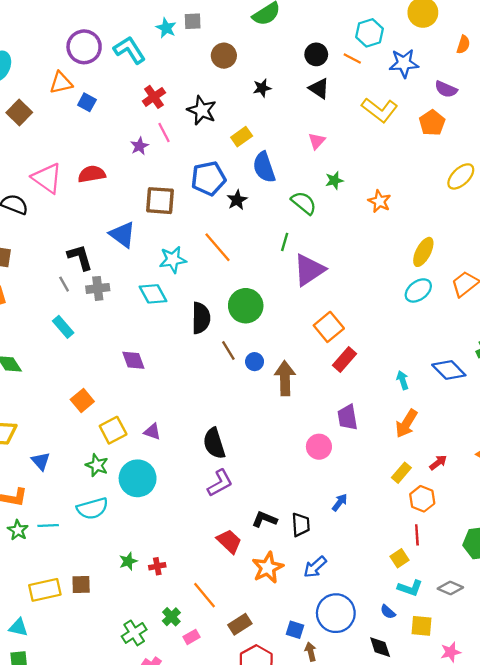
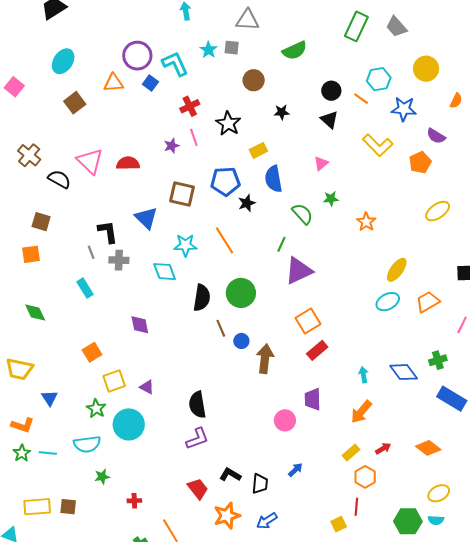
blue square: (87, 102) -> (150, 83), moved
green star: (128, 561) -> (102, 477), moved

